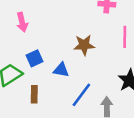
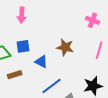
brown rectangle: (34, 94) -> (15, 75), turned 56

